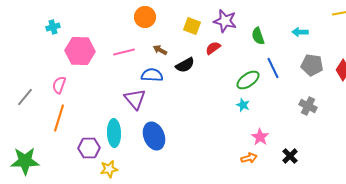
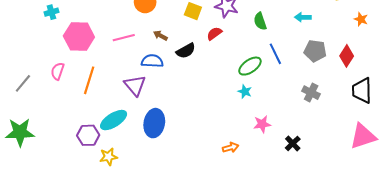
orange line: (59, 118) -> (89, 80), moved
cyan ellipse: (114, 133) -> (114, 120), turned 60
blue ellipse: (154, 136) -> (154, 123), turned 32
pink star: (260, 137) -> (262, 124), turned 30
orange arrow: (249, 158) -> (231, 148), moved
green star: (25, 161) -> (20, 132), moved

